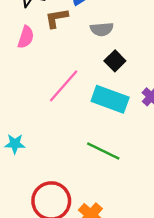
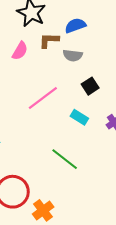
gray semicircle: (102, 29) -> (73, 55), moved
cyan rectangle: (110, 99) -> (79, 117), size x0.6

